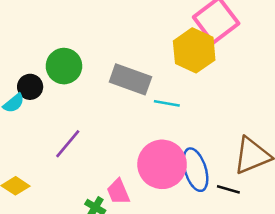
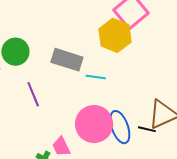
purple line: (68, 144) -> (33, 94), moved, turned -60
black line: (228, 189) -> (147, 129), moved

